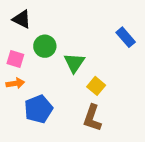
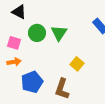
green triangle: (74, 63) -> (59, 33), moved
brown L-shape: (92, 118) -> (62, 89), moved

